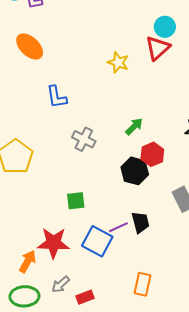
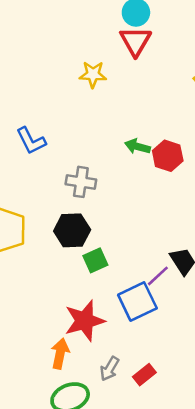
green arrow: (134, 126) -> (137, 146), turned -102
red hexagon: (152, 154) -> (168, 156), moved
black hexagon: (135, 171) -> (72, 230), moved
blue square: (97, 241) -> (137, 302), turned -36

